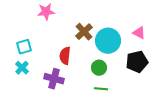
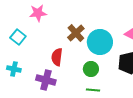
cyan square: (24, 47) -> (18, 37), moved, turned -35
cyan cross: (22, 68) -> (14, 69), turned -32

